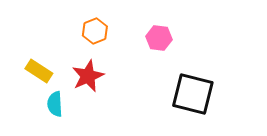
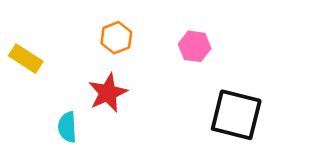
yellow rectangle: (39, 71) -> (26, 59), moved

